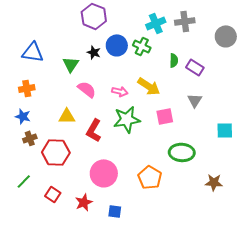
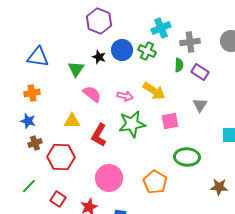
gray cross: (185, 21) -> (190, 42), moved

